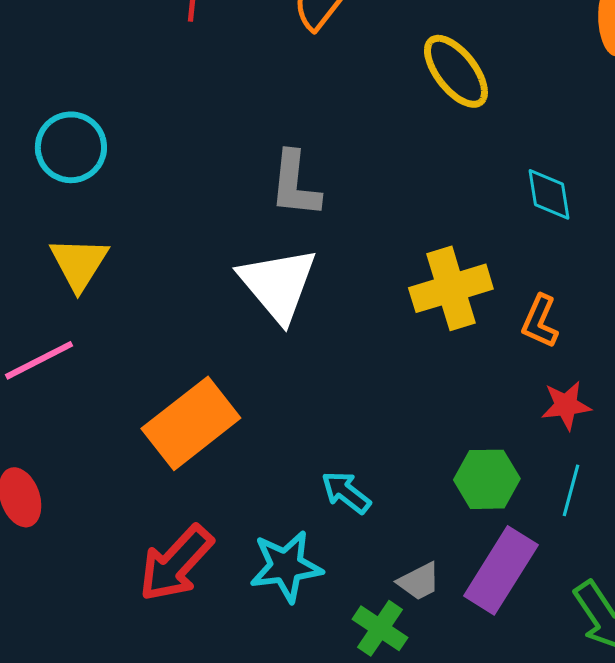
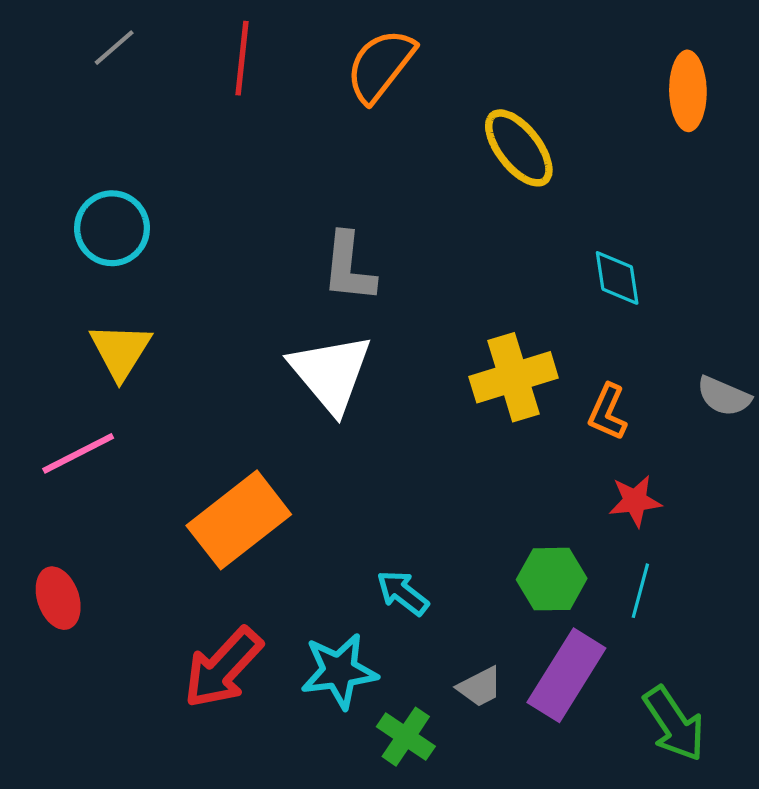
green cross: (380, 628) -> (406, 737), moved

